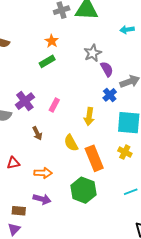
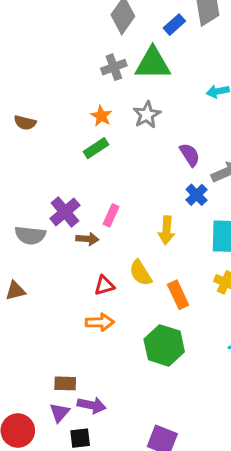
gray star: (93, 53) -> (147, 115), moved
brown arrow: (37, 133) -> (87, 239), moved, turned -56
orange rectangle: (94, 158) -> (178, 295), size x0.7
red triangle: (13, 163) -> (104, 285), moved
purple arrow: (42, 199) -> (92, 405), moved

